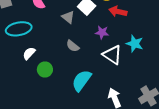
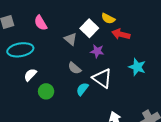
purple star: (102, 32) -> (97, 51), moved
white triangle: (112, 55) -> (102, 78), moved
cyan semicircle: (82, 81) -> (82, 89), moved, size x0.6

